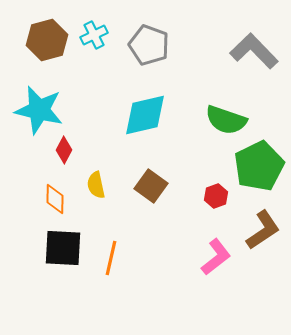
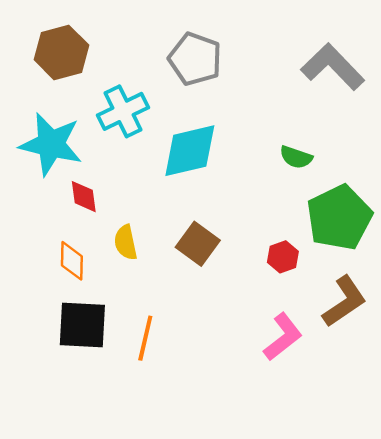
cyan cross: (94, 35) -> (123, 111), moved, size x1.4
green semicircle: (226, 120) -> (296, 157), size x0.6
red diamond: (64, 150) -> (84, 197), turned -36

